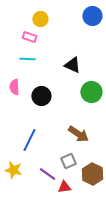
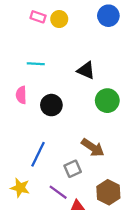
yellow circle: (40, 19) -> (59, 19), moved
pink rectangle: (29, 37) -> (38, 17), moved
gray square: (68, 161) -> (73, 169), moved

